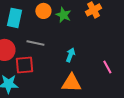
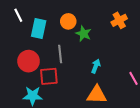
green star: (63, 15) -> (84, 34), moved
gray line: (35, 43) -> (60, 54), turned 72

